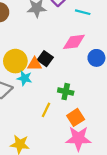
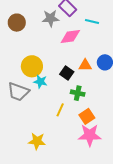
pink diamond: (74, 42) -> (70, 37), moved
black square: (45, 59) -> (67, 73), moved
orange triangle: (35, 64) -> (85, 65), moved

